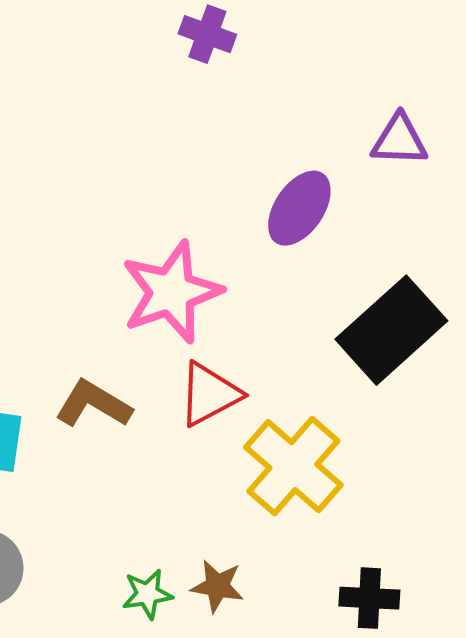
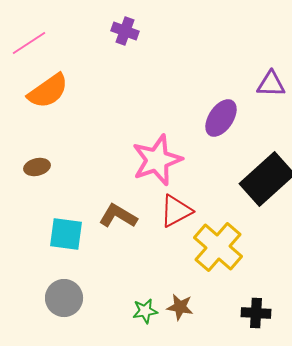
purple cross: (207, 34) -> (125, 31), moved

